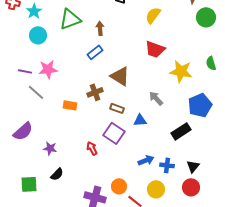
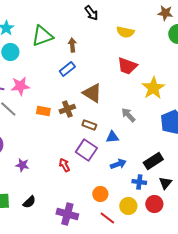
yellow semicircle: (153, 15) -> (125, 32), turned -114
yellow star: (181, 71) -> (153, 88), turned 30
orange rectangle: (70, 105) -> (43, 111), moved
black rectangle: (181, 131) -> (153, 161), moved
blue arrow: (146, 160) -> (118, 164), moved
black semicircle: (57, 174) -> (29, 202), moved
orange circle: (119, 186) -> (100, 194), moved
red circle: (191, 187) -> (154, 204), moved

